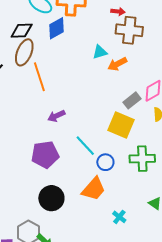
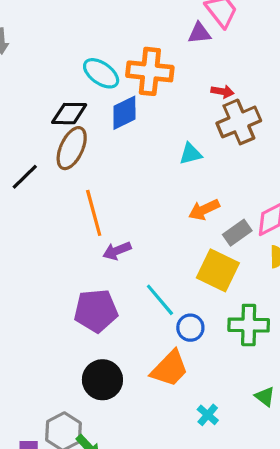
brown cross: (129, 30) -> (239, 122), turned -32
orange arrow: (117, 64) -> (204, 210), moved
orange line: (39, 77) -> (94, 213), moved

